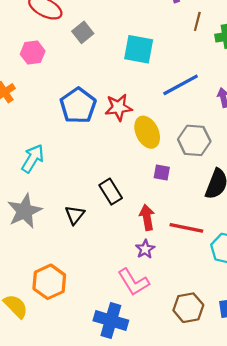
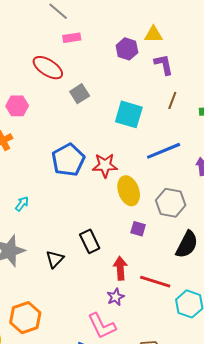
brown line: (197, 21) -> (172, 100), moved
pink hexagon: (33, 53) -> (17, 106), moved
cyan arrow: (33, 159) -> (22, 204), size x0.6

